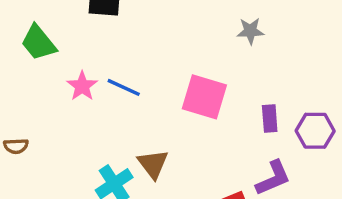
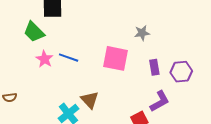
gray star: (250, 31) -> (142, 33), moved
green trapezoid: (38, 43) -> (34, 32), moved

